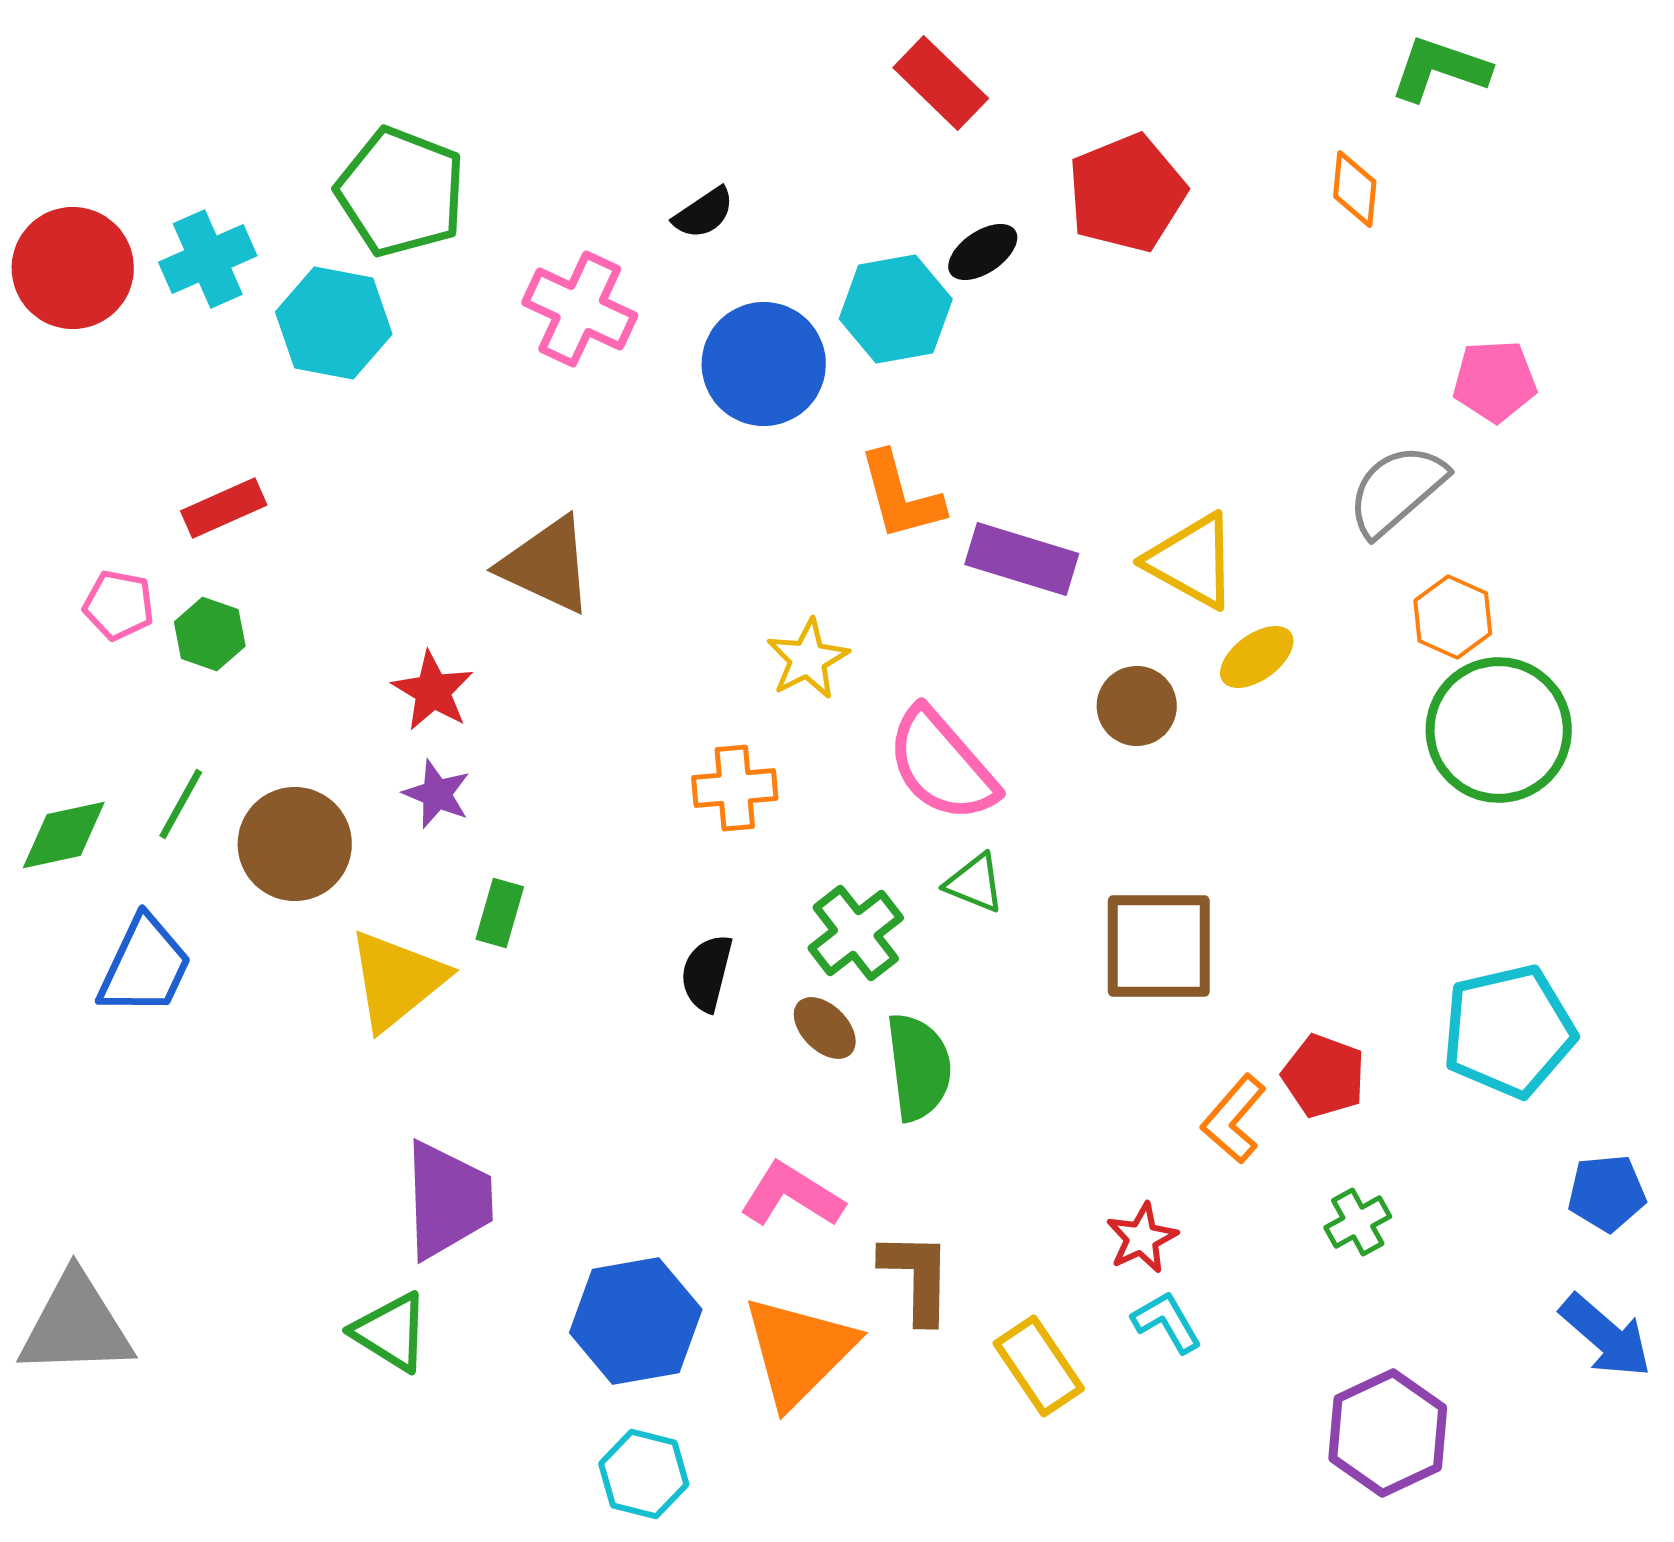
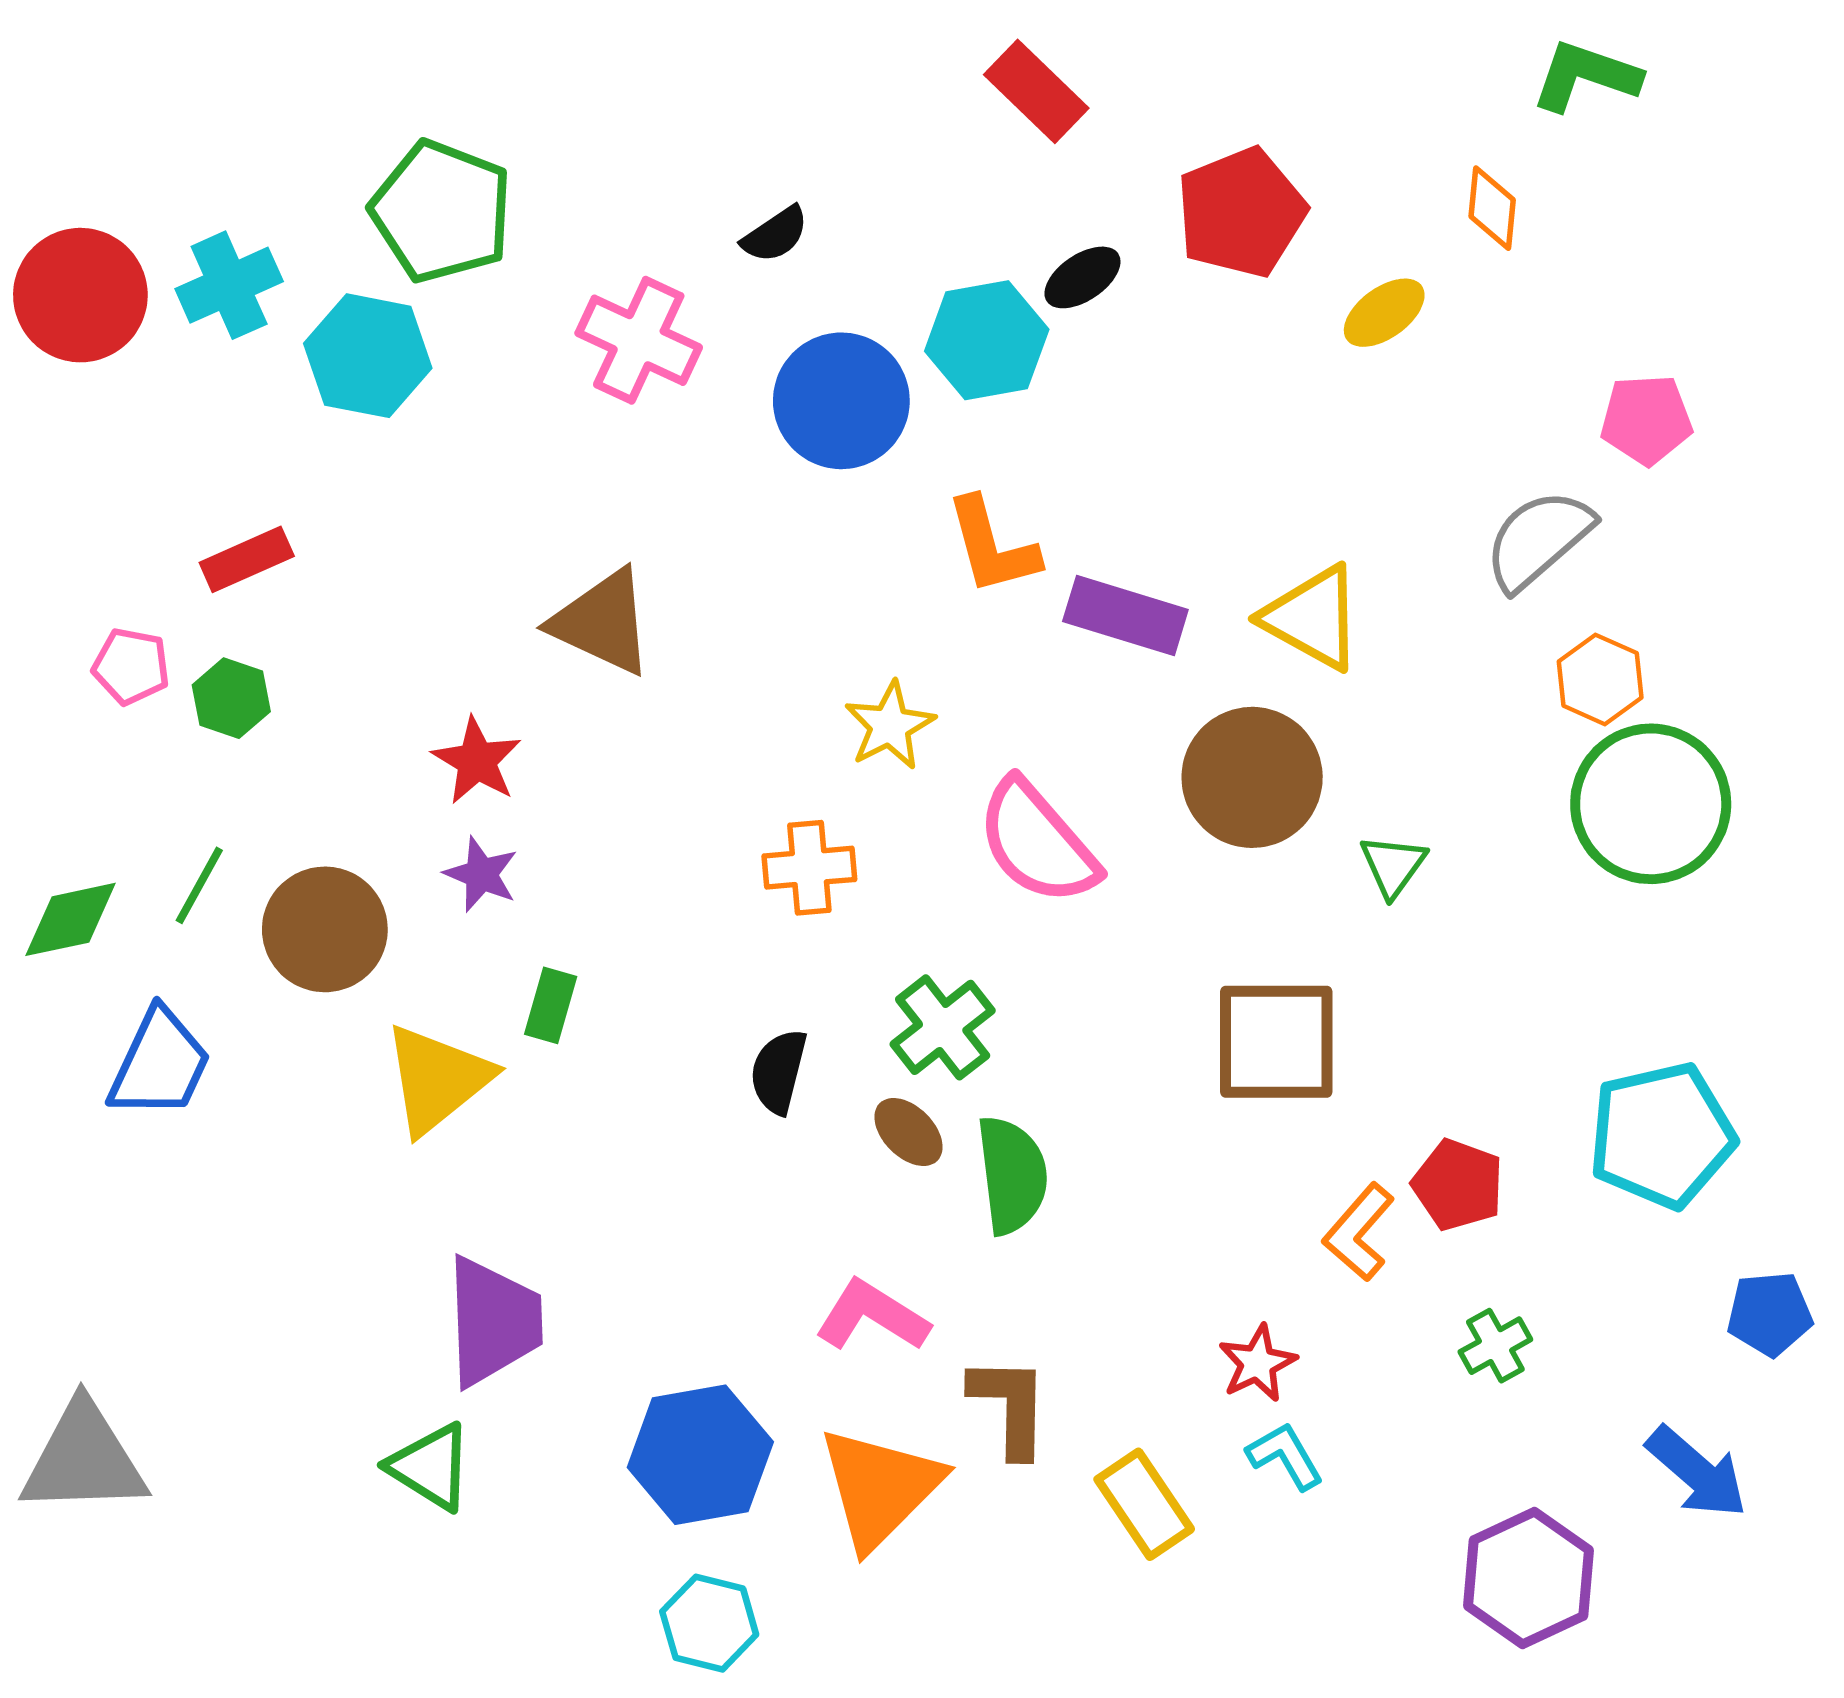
yellow ellipse: (1257, 657) -> (1384, 313), moved
brown circle: (1137, 706) -> (1252, 777), size x1.6
green triangle: (975, 883) -> (1393, 866), moved, turned 44
blue arrow: (1606, 1336) -> (1697, 1472), moved

